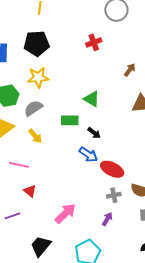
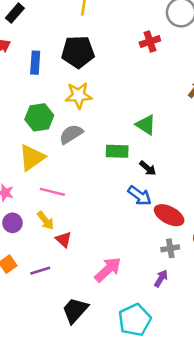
red cross: (94, 42) -> (150, 42), moved
yellow arrow: (35, 136) -> (46, 220), moved
pink line: (19, 165) -> (52, 192), moved

